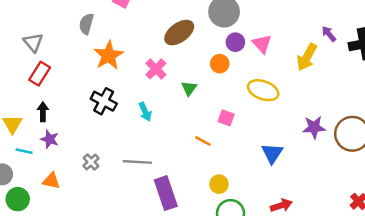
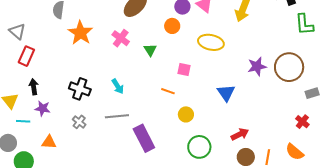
black cross: (104, 101) -> (80, 89), moved
cyan arrow: (145, 112) -> (118, 86), moved
yellow circle: (219, 184) -> (186, 114), moved

